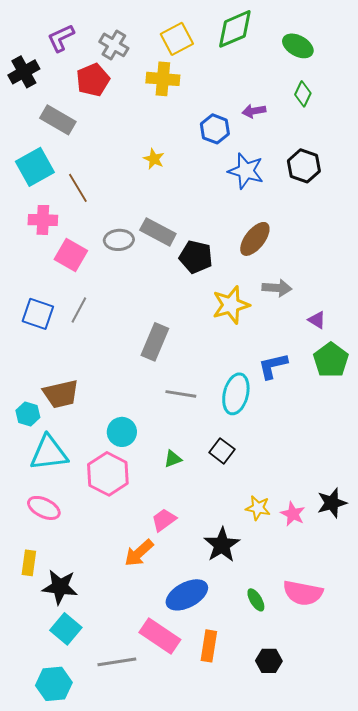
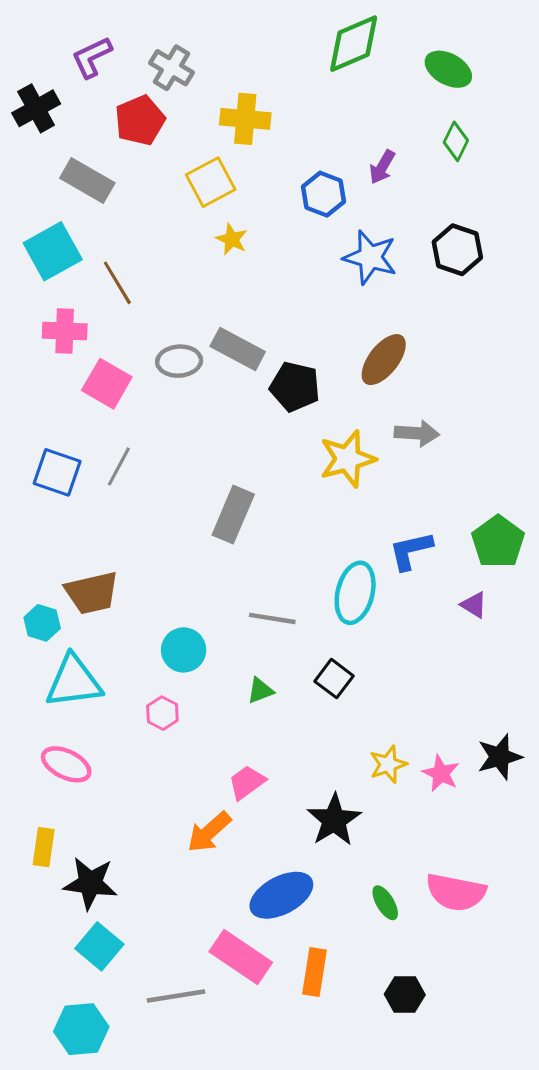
yellow square: (177, 39) -> (211, 182), moved
purple arrow: (254, 111) -> (382, 167), turned -50
purple triangle: (317, 320) -> (474, 605), moved
gray line: (181, 394) -> (272, 618), moved
pink hexagon: (108, 474) -> (162, 713), size x0.5
yellow star: (258, 508) -> (388, 764), turned -30

